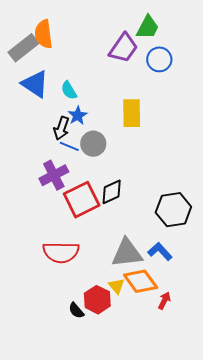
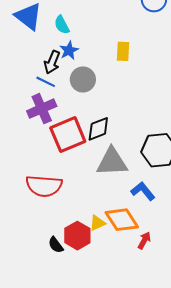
yellow rectangle: (132, 113) -> (123, 51), size x0.7
blue line: (69, 146) -> (46, 82), moved
gray triangle: (127, 253) -> (112, 162), moved
yellow triangle: (117, 286) -> (97, 223), turned 42

